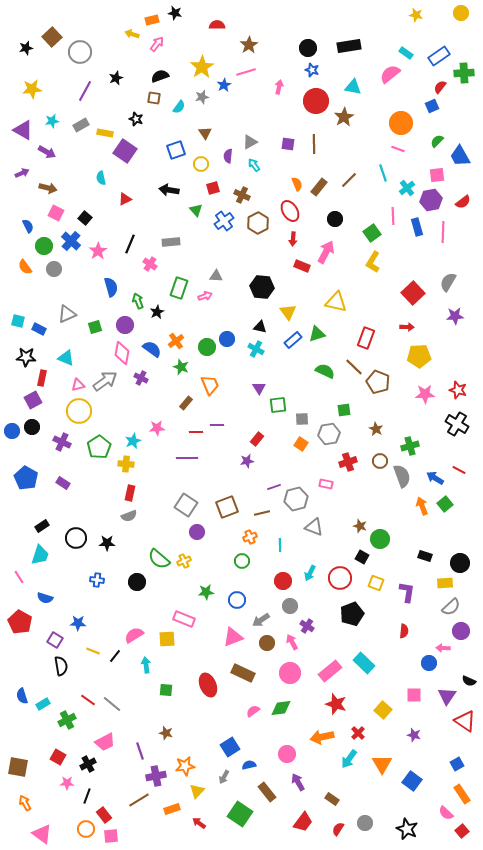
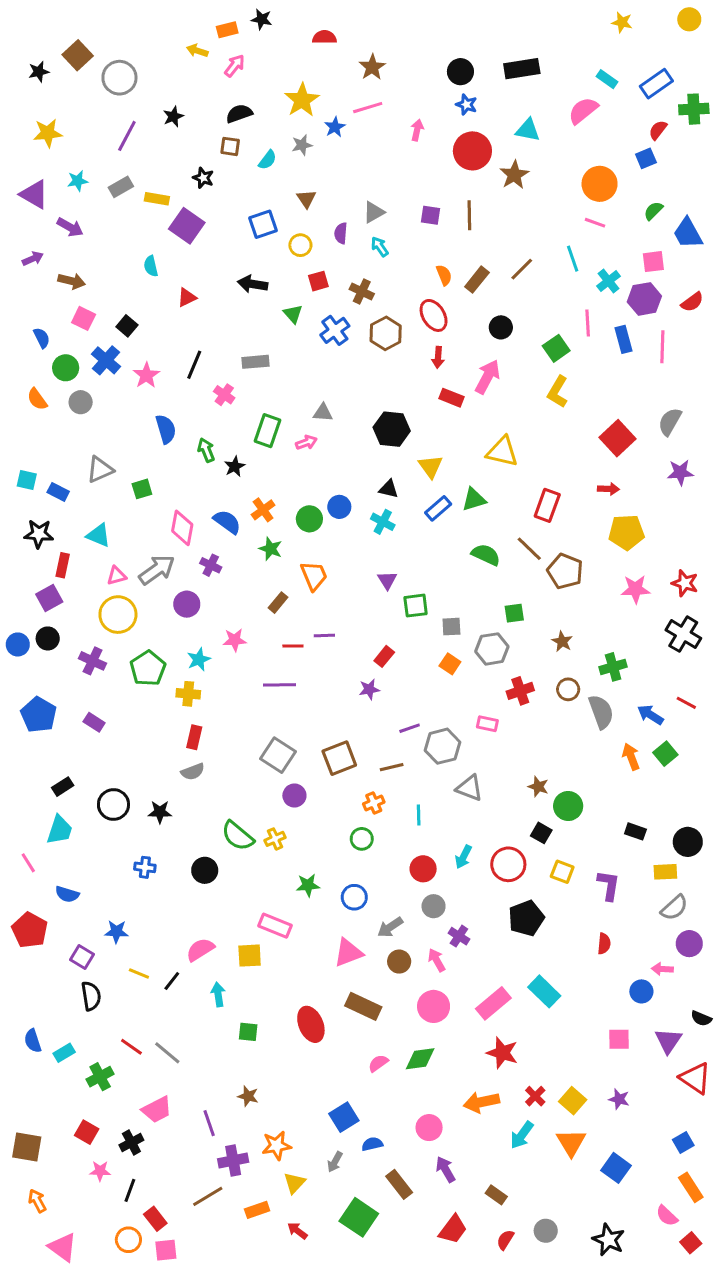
purple circle: (125, 325) -> (187, 604), moved
yellow square: (383, 710) -> (573, 1101), moved

